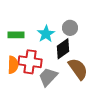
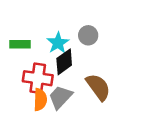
black diamond: (63, 49) -> (64, 62), moved
orange semicircle: (13, 65) -> (40, 100), moved

